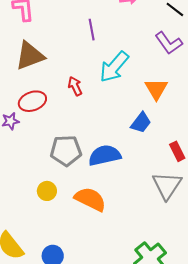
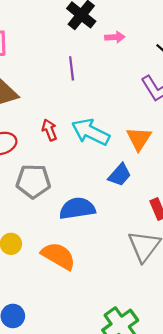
cyan arrow: (114, 67) -> (91, 132), moved, turned 72
gray pentagon: (66, 151) -> (33, 181), moved

